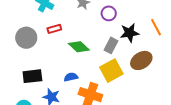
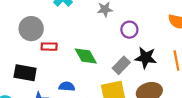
red rectangle: (54, 29) -> (49, 47), moved

